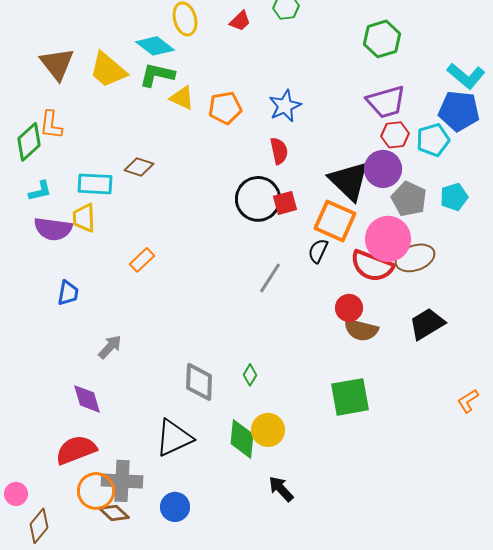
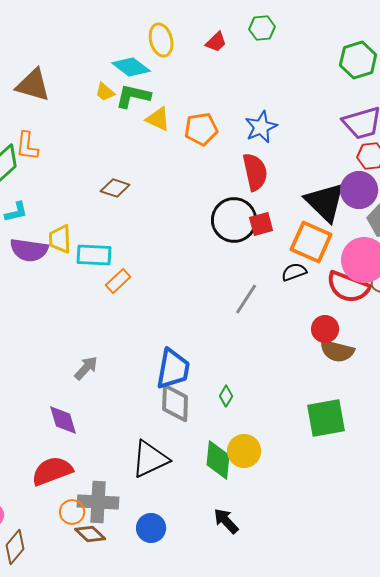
brown triangle: (57, 64) -> (33, 85), turned -36
yellow trapezoid: (108, 70) -> (105, 92), moved, size x0.5
red semicircle: (279, 151) -> (255, 172), size x1.4
cyan rectangle: (95, 184) -> (94, 255), moved
black semicircle: (318, 251) -> (294, 272), turned 45
blue trapezoid: (68, 293) -> (173, 369), moved, size x1.6
black arrow: (281, 489) -> (226, 521), moved
orange circle: (96, 491) -> (72, 512), size x0.7

